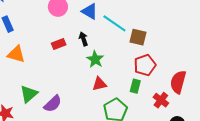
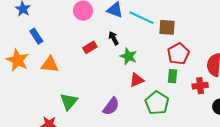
red cross: (161, 100) -> (200, 86), turned -35
purple semicircle: (53, 104) -> (111, 106), moved

